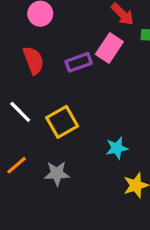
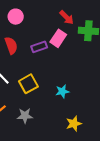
cyan star: (117, 148) -> (62, 91), moved

